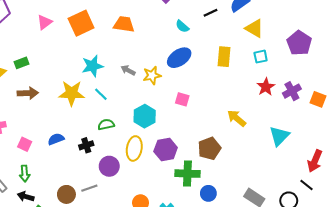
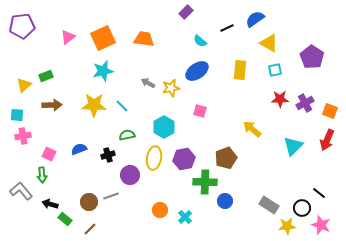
cyan star: (92, 66) -> (103, 71), moved
red star: (266, 87) -> (280, 99), turned 30
red arrow: (315, 161) -> (327, 140), moved
green arrow: (25, 174) -> (42, 175), moved

